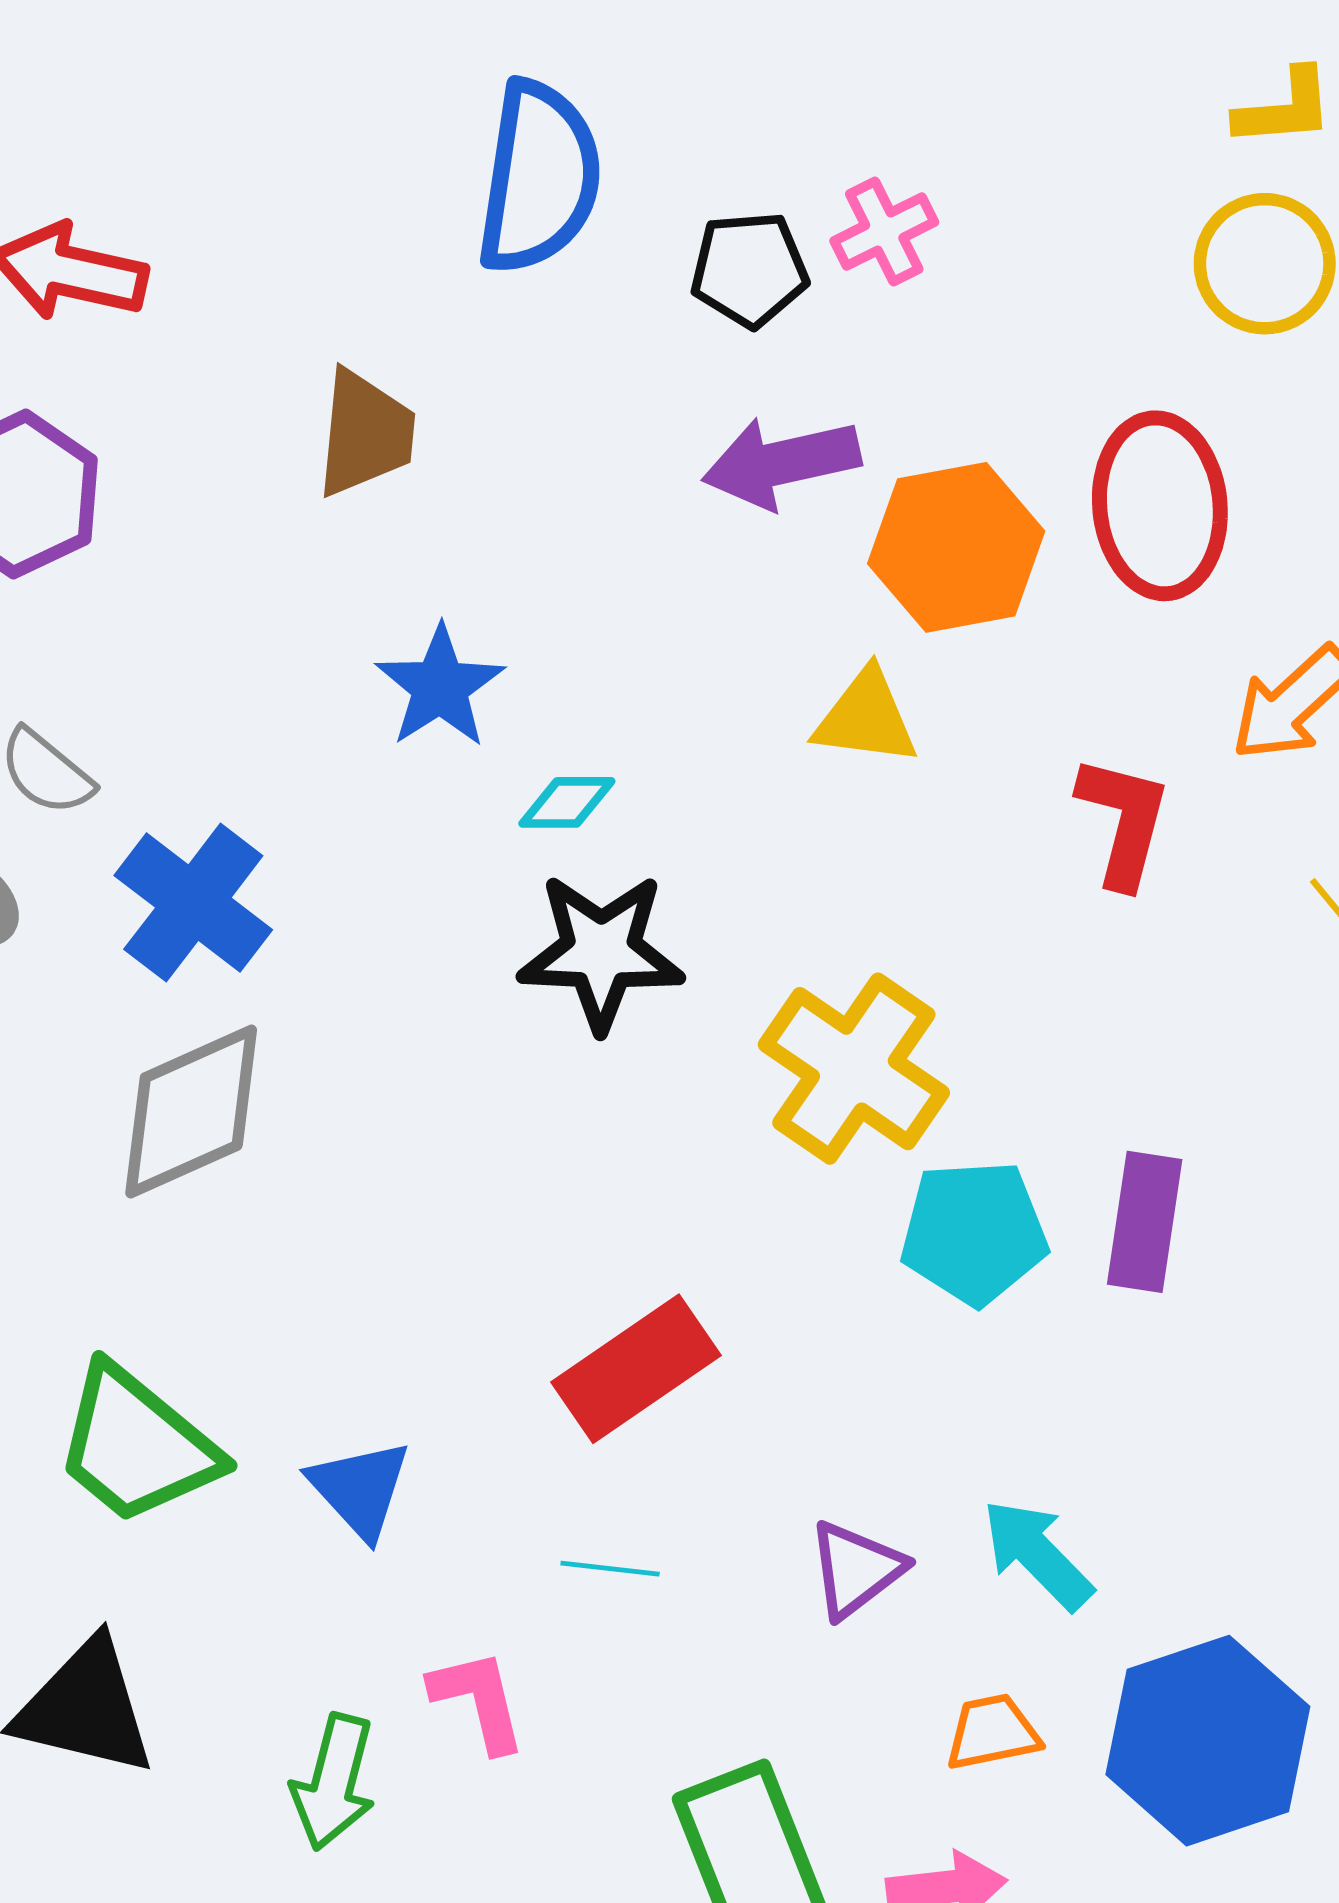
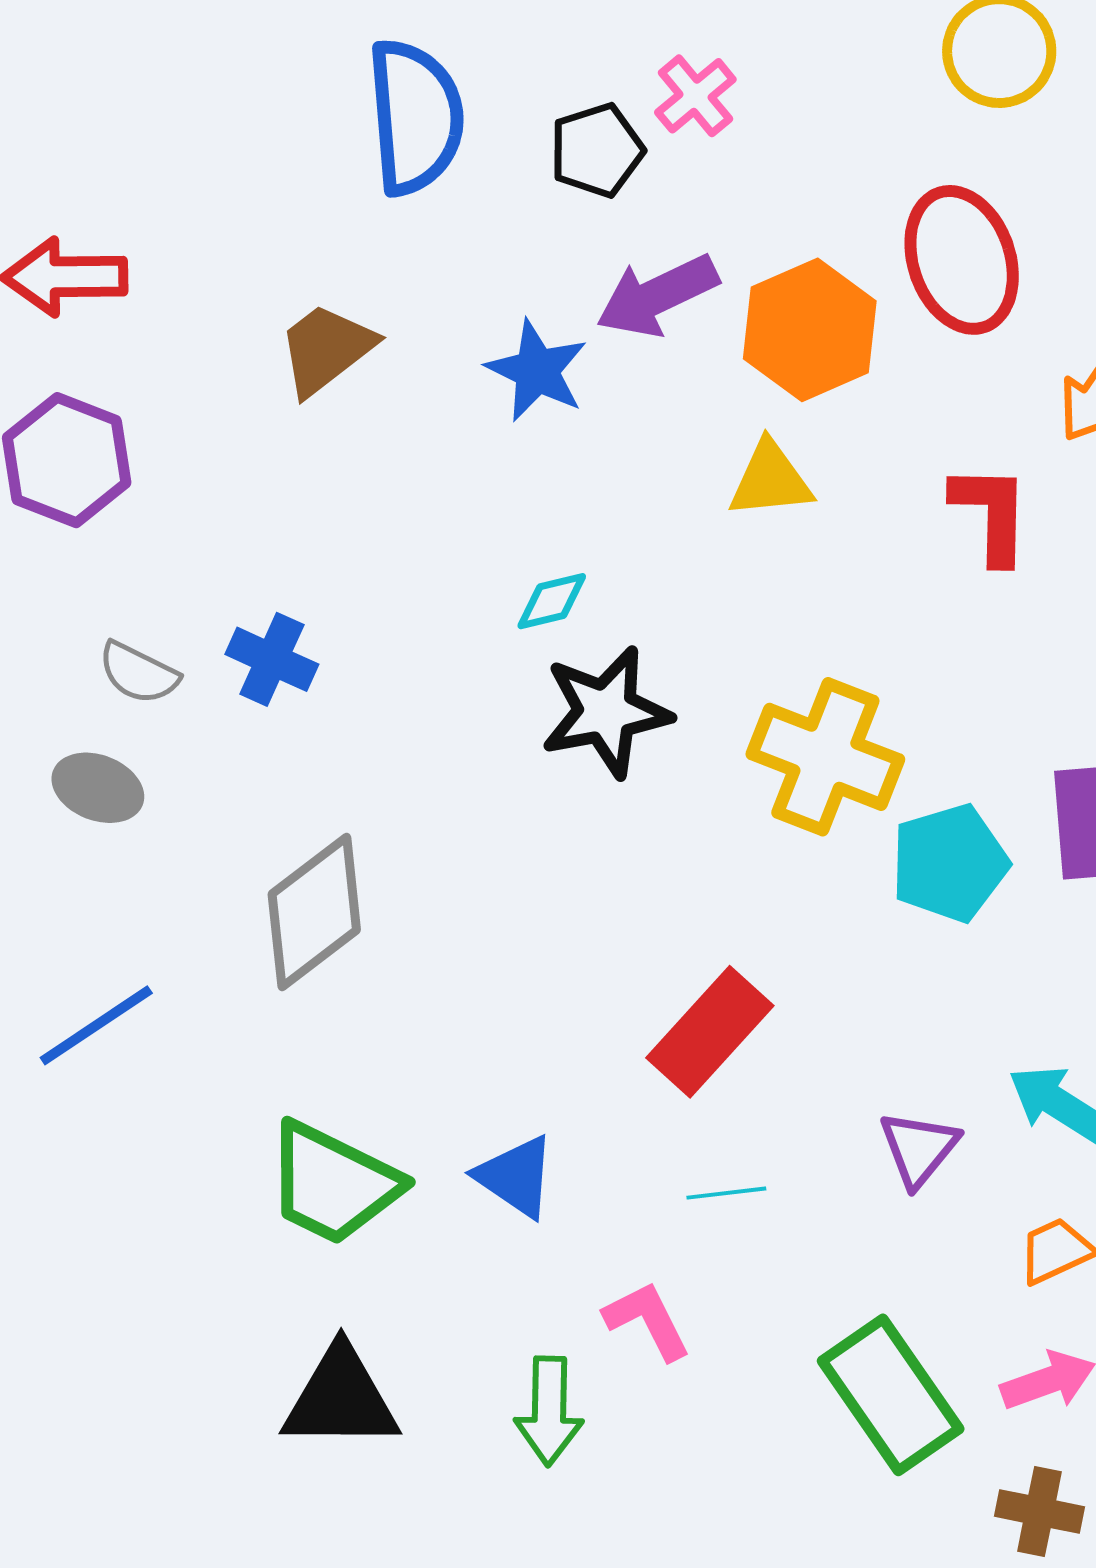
brown trapezoid: (365, 433) -> (326, 349), turned -120
blue star: (440, 687) -> (537, 371), moved
blue cross: (193, 903) -> (272, 659), moved, size x0.7

